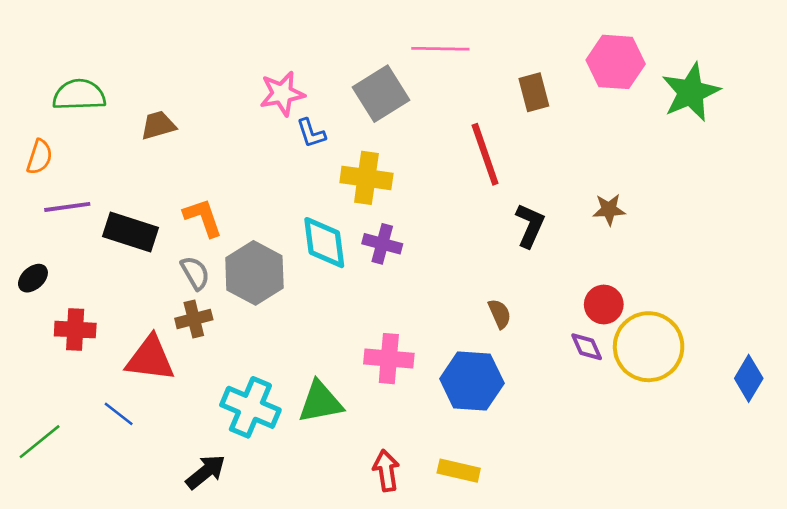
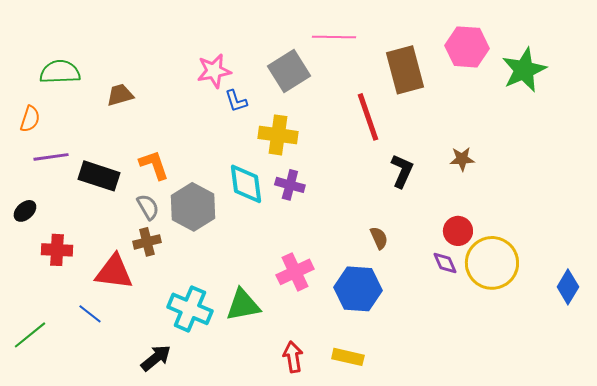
brown rectangle: (534, 92) -> (405, 70), size x1.6
pink cross: (389, 359) -> (295, 272), turned -30

